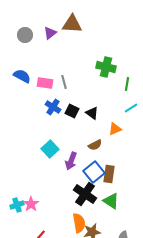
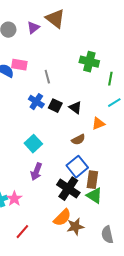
brown triangle: (72, 24) -> (55, 19), turned 35
pink rectangle: (45, 83) -> (19, 65), moved
purple arrow: (71, 161) -> (36, 172), moved
brown rectangle: (109, 174) -> (92, 180), moved
orange semicircle: (79, 223) -> (62, 218), turned 54

